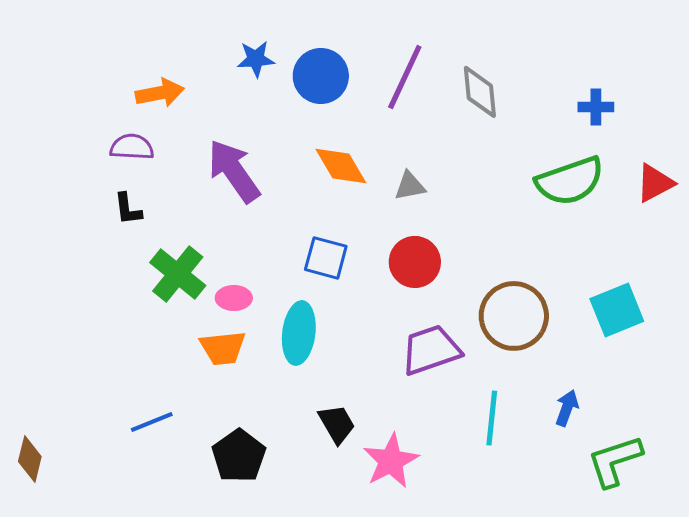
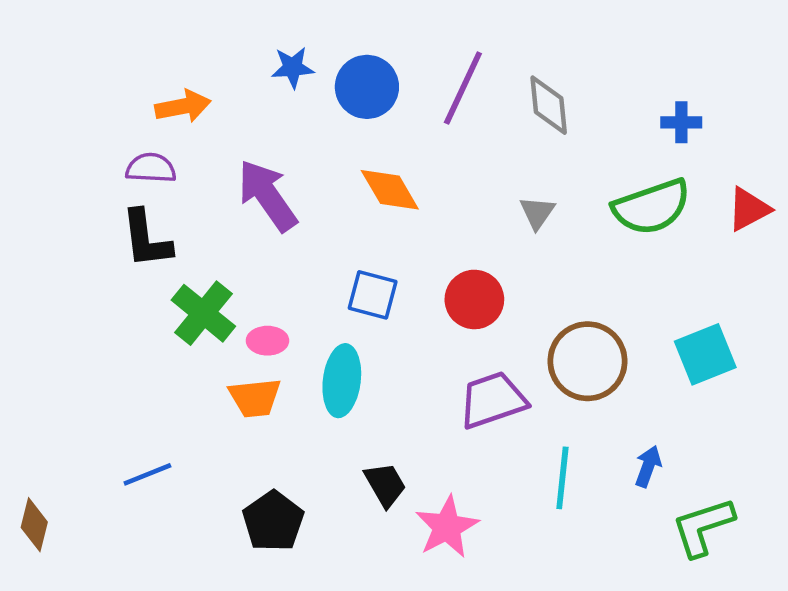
gray triangle: (410, 186) -> (537, 213), moved, turned -44
black L-shape: (128, 209) -> (146, 239), size x1.6
blue line: (152, 422) -> (147, 474), moved

